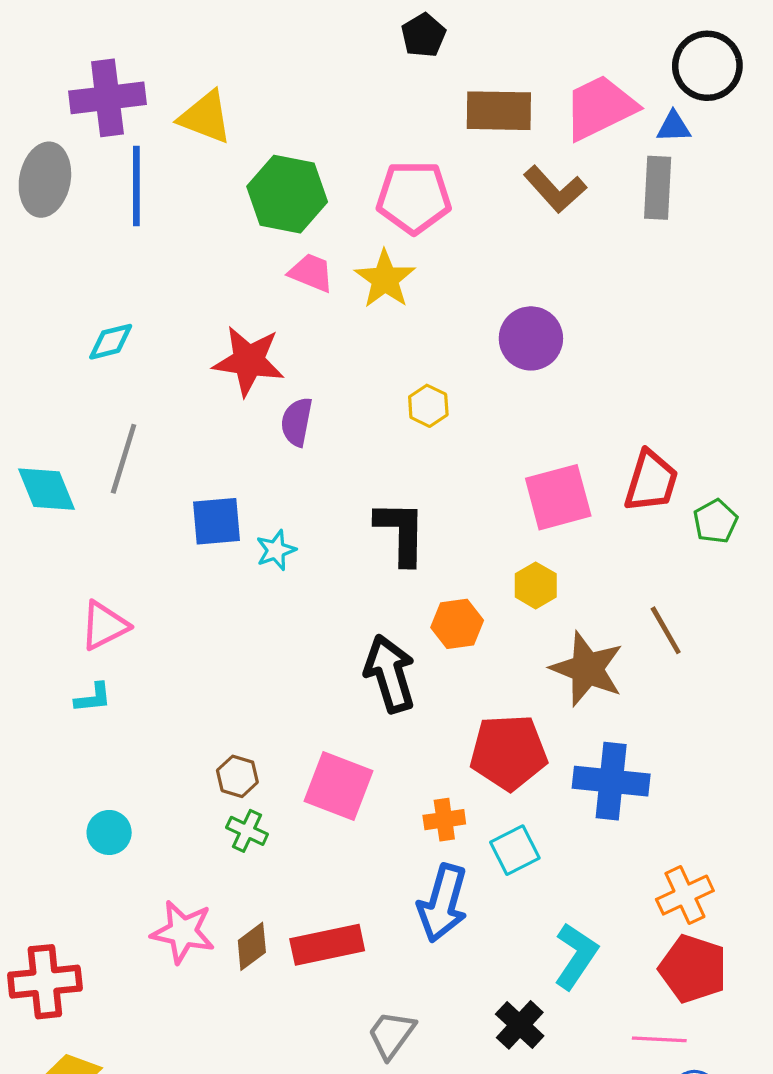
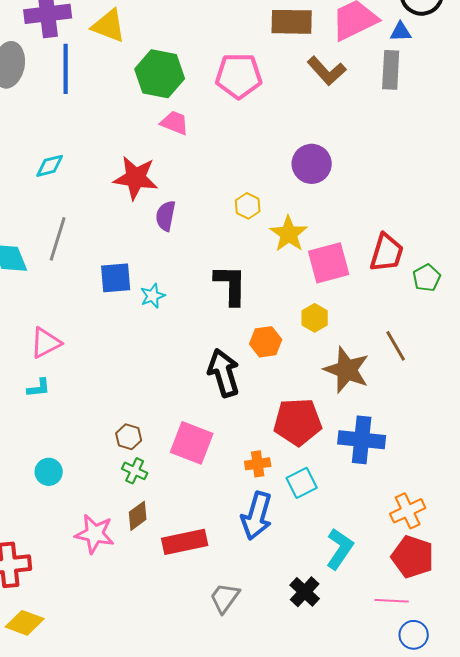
yellow star: (385, 279) -> (289, 234), moved
brown diamond: (252, 946) -> (138, 516), moved

